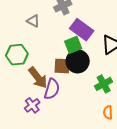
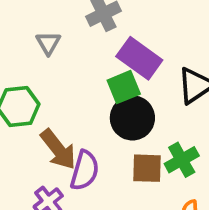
gray triangle: (33, 21) -> (48, 43), turned 32
brown square: (62, 66) -> (147, 168), moved

